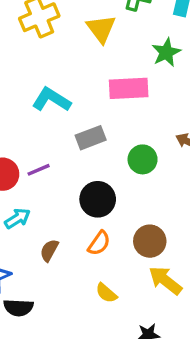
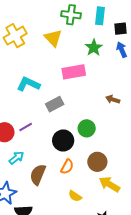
green circle: (143, 159) -> (87, 128), moved
brown semicircle: (49, 250) -> (38, 175), size x1.5

